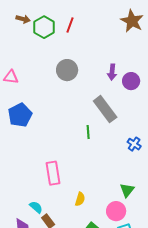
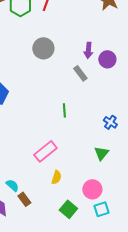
gray rectangle: (105, 109) -> (80, 73), moved, size x0.6
pink rectangle: (53, 173) -> (45, 151), moved, turned 60
green triangle: (127, 190) -> (101, 153), moved

